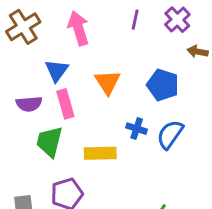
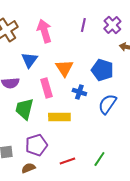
pink rectangle: (65, 104) -> (46, 88), moved
blue cross: (137, 129) -> (79, 92), moved

